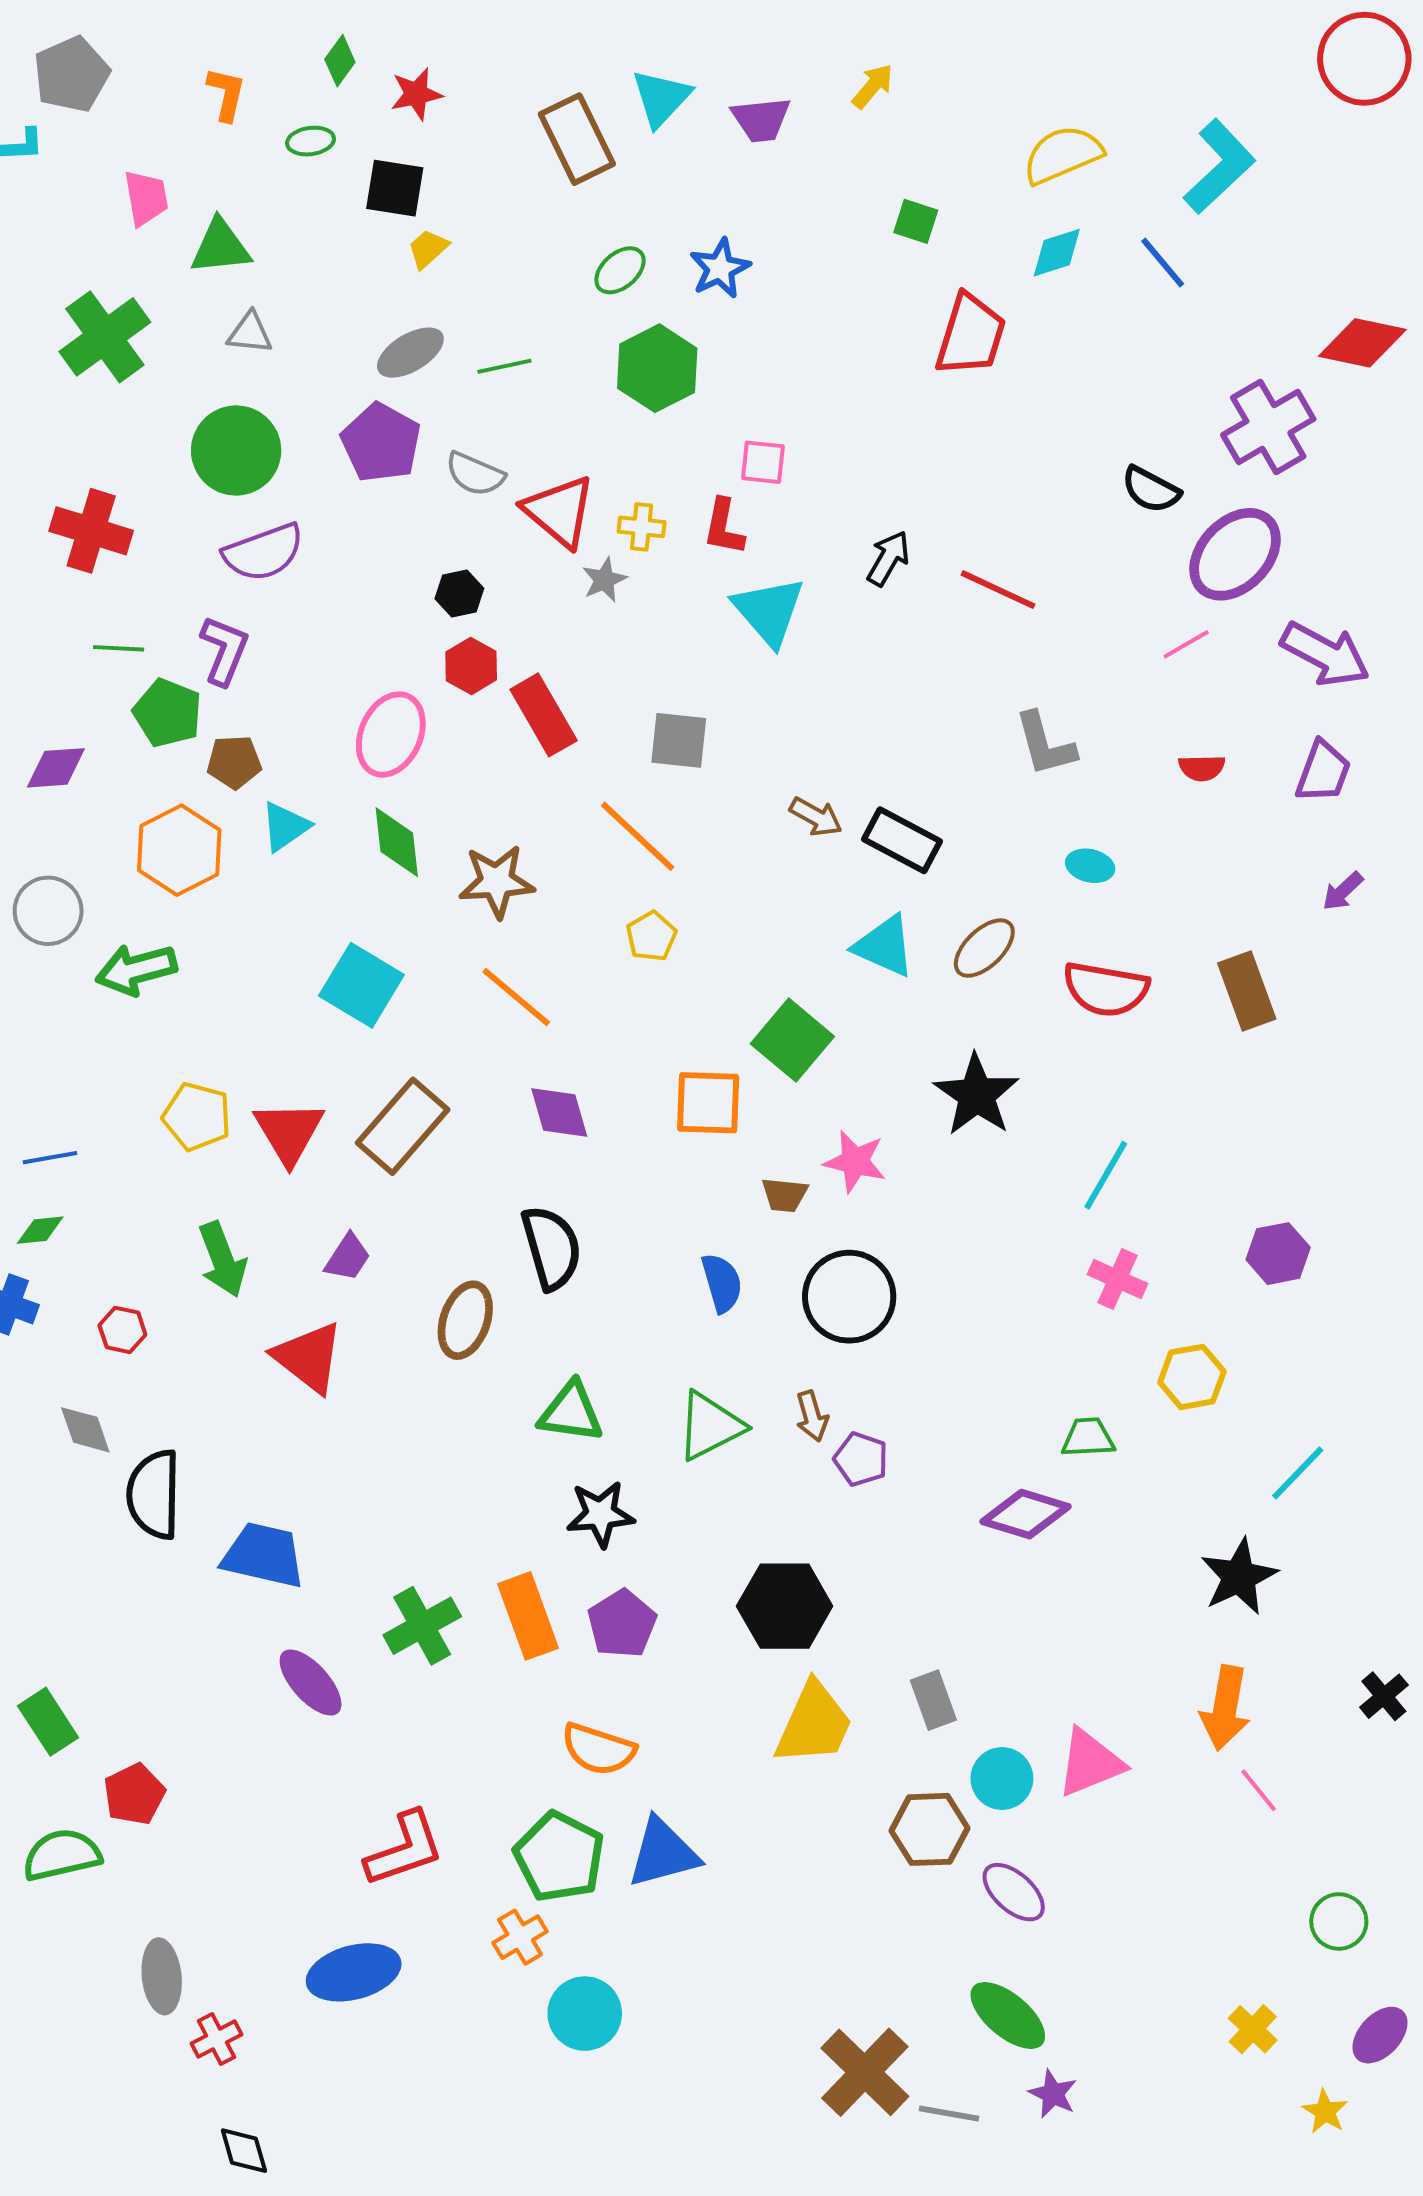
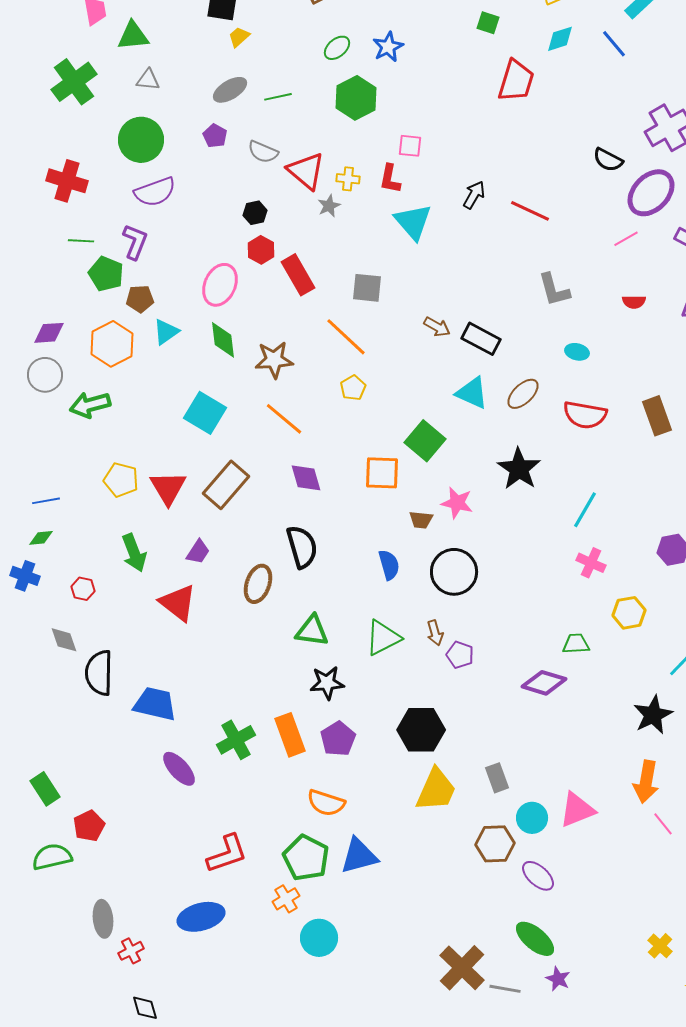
purple pentagon: (381, 443) -> (215, 136), size x0.6
purple diamond: (56, 768) -> (49, 333), moved

